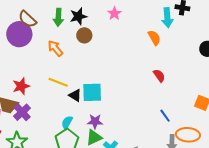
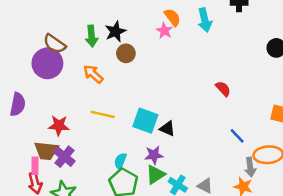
pink star: (114, 13) -> (164, 31), moved
cyan arrow: (167, 18) -> (205, 20), moved
orange semicircle: (154, 38) -> (172, 17), moved
red star: (21, 86) -> (59, 126), turned 30
cyan square: (92, 92) -> (145, 121), turned 30
black triangle: (75, 95) -> (167, 129), moved

